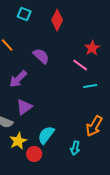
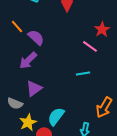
purple semicircle: (41, 56) -> (36, 37), moved
cyan line: (90, 86) -> (83, 73), moved

